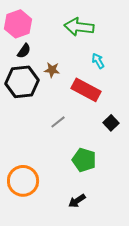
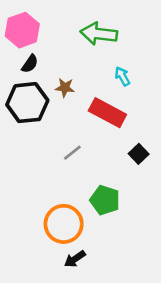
orange circle: (23, 181) -> (64, 224), moved
black arrow: (77, 201) -> (75, 259), moved

